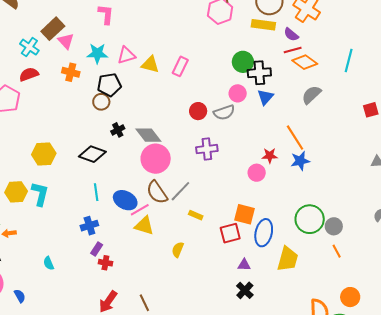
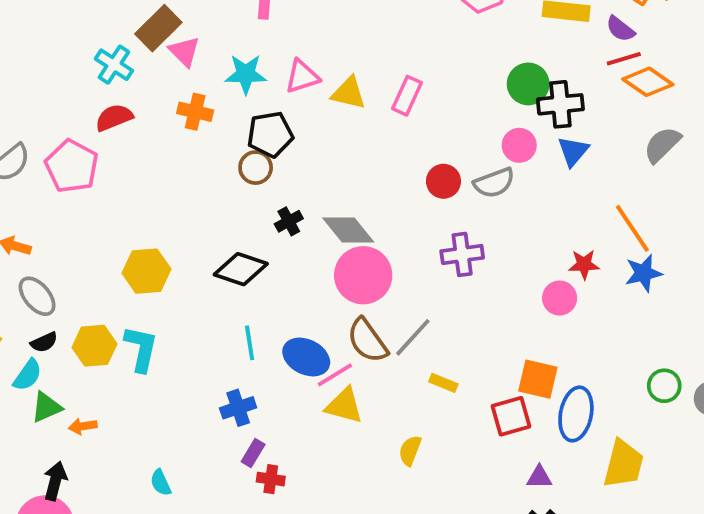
green circle: (310, 219) -> (664, 386), size x0.6

